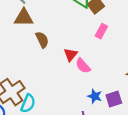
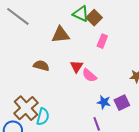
brown triangle: (24, 18) -> (61, 35), moved
brown semicircle: (42, 40) -> (41, 66), moved, turned -42

